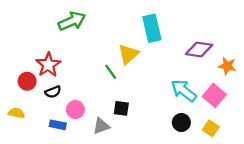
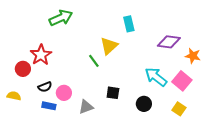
cyan rectangle: (152, 28) -> (129, 24), size x0.7
black semicircle: (53, 92) -> (45, 87), moved
black square: (121, 108) -> (113, 93), moved
black circle: (181, 122) -> (144, 104), moved

